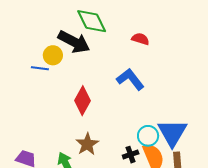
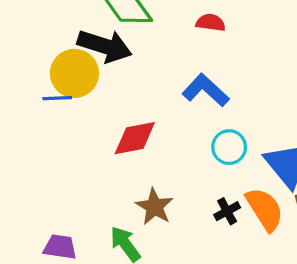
yellow circle: (53, 55) -> (74, 73), size x1.5
red diamond: (83, 101) -> (135, 138), turned 60
cyan circle: (148, 136) -> (229, 147), moved

